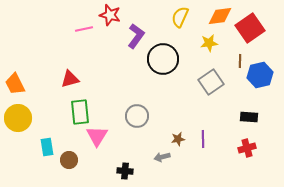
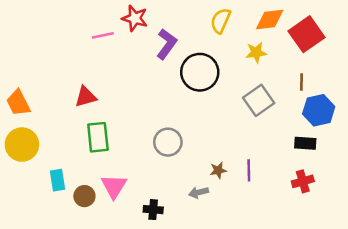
brown line: (240, 61) -> (302, 82), moved
blue hexagon: (260, 75) -> (319, 110), moved
pink triangle: (97, 136) -> (114, 186), moved

